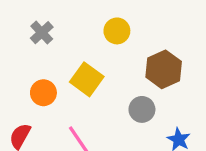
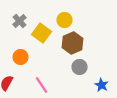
brown hexagon: (164, 69) -> (72, 43), moved
yellow square: (87, 79) -> (42, 33), moved

